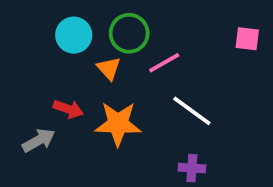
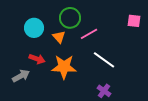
cyan circle: (74, 35) -> (34, 28), moved
purple cross: (192, 168) -> (104, 91), turned 32

